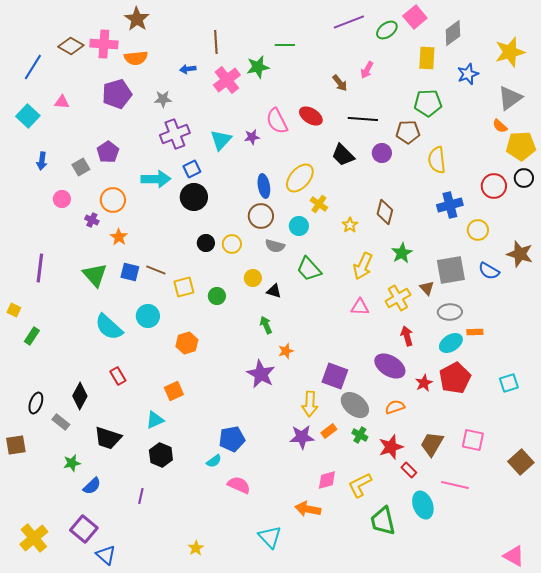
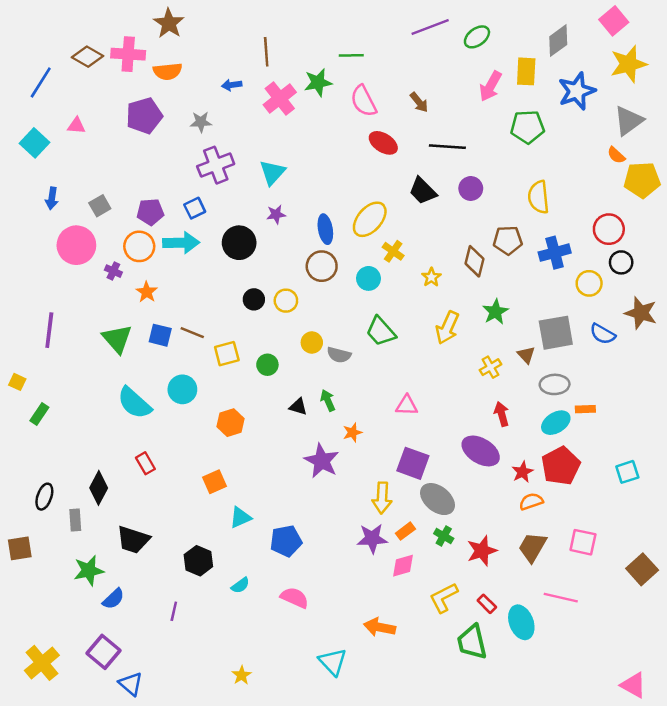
pink square: (415, 17) -> (614, 21), moved
pink arrow: (367, 70) -> (490, 86), moved, size x1.4
blue star: (468, 74) -> (577, 91), size x1.4
pink semicircle: (277, 121) -> (364, 101), moved
brown pentagon: (408, 132) -> (508, 240), moved
purple star: (252, 137) -> (276, 214), moved
purple pentagon: (108, 152) -> (150, 212), moved, turned 30
blue square: (192, 169) -> (195, 208), moved
black circle: (524, 178) -> (621, 262), moved
cyan arrow: (156, 179) -> (181, 243), moved
pink circle: (62, 199) -> (76, 245), size x1.8
gray semicircle: (275, 246) -> (339, 355), moved
black triangle: (274, 291) -> (298, 407), moved
yellow cross: (398, 298) -> (490, 367), size x0.7
pink triangle: (360, 307) -> (407, 405), moved
orange semicircle: (395, 407) -> (531, 502), moved
cyan triangle: (155, 420) -> (240, 518), moved
gray rectangle: (61, 422) -> (75, 520), turned 48
cyan semicircle: (214, 461) -> (240, 585), moved
green star: (72, 463) -> (89, 571), size x1.4
red rectangle: (409, 470) -> (487, 604), moved
pink diamond: (327, 480) -> (403, 566), moved

